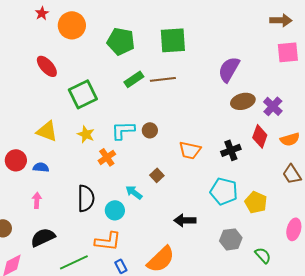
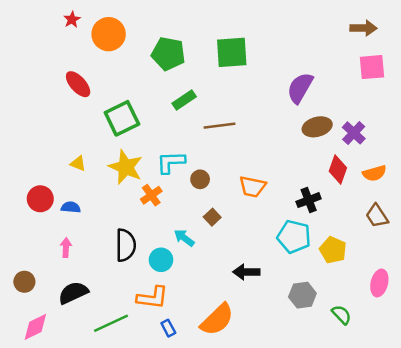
brown line: (163, 79) -> (220, 126), moved
brown circle: (150, 130) -> (200, 179), moved
yellow triangle: (47, 131) -> (78, 163), size x0.6
yellow star: (86, 134) -> (126, 167), size x1.6
black cross: (231, 150) -> (309, 200), moved

